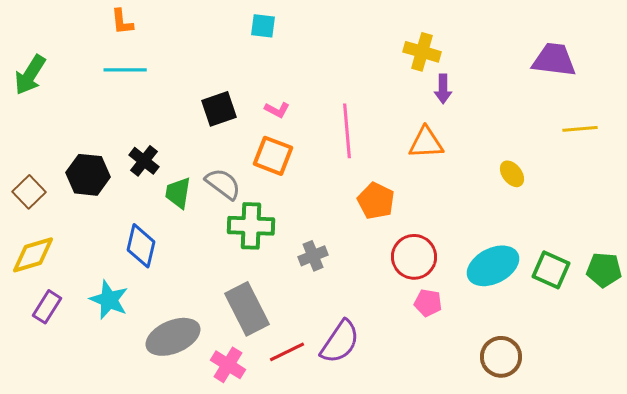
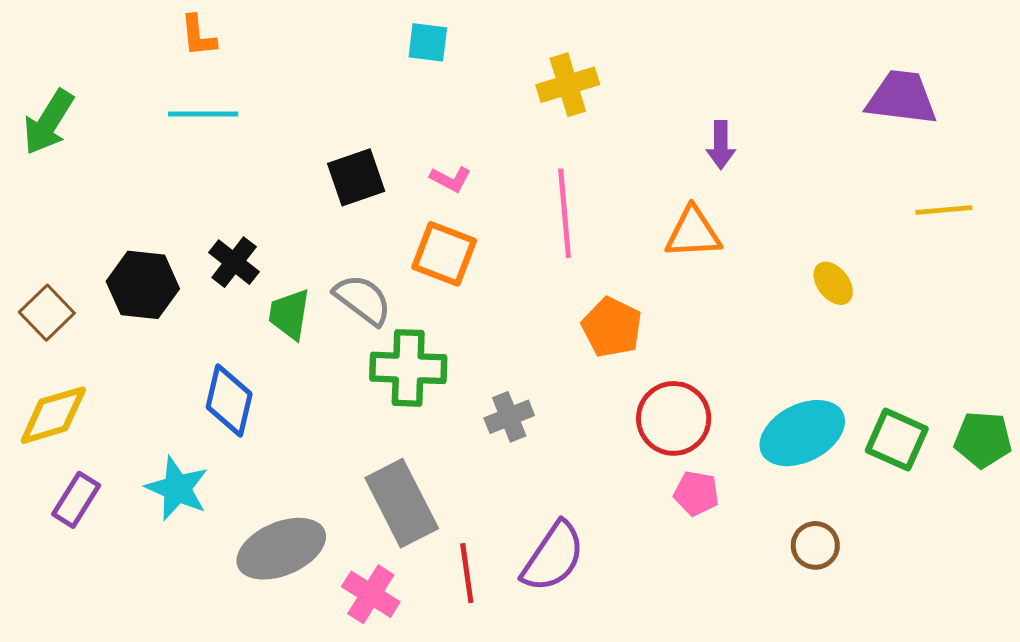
yellow cross: (422, 52) -> (568, 85), moved, turned -33
red line: (287, 352) -> (467, 573), turned -72
brown circle: (501, 357) -> (815, 545), moved, size x0.7

